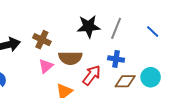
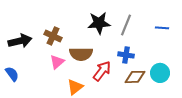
blue line: (153, 31) -> (162, 28), turned -40

